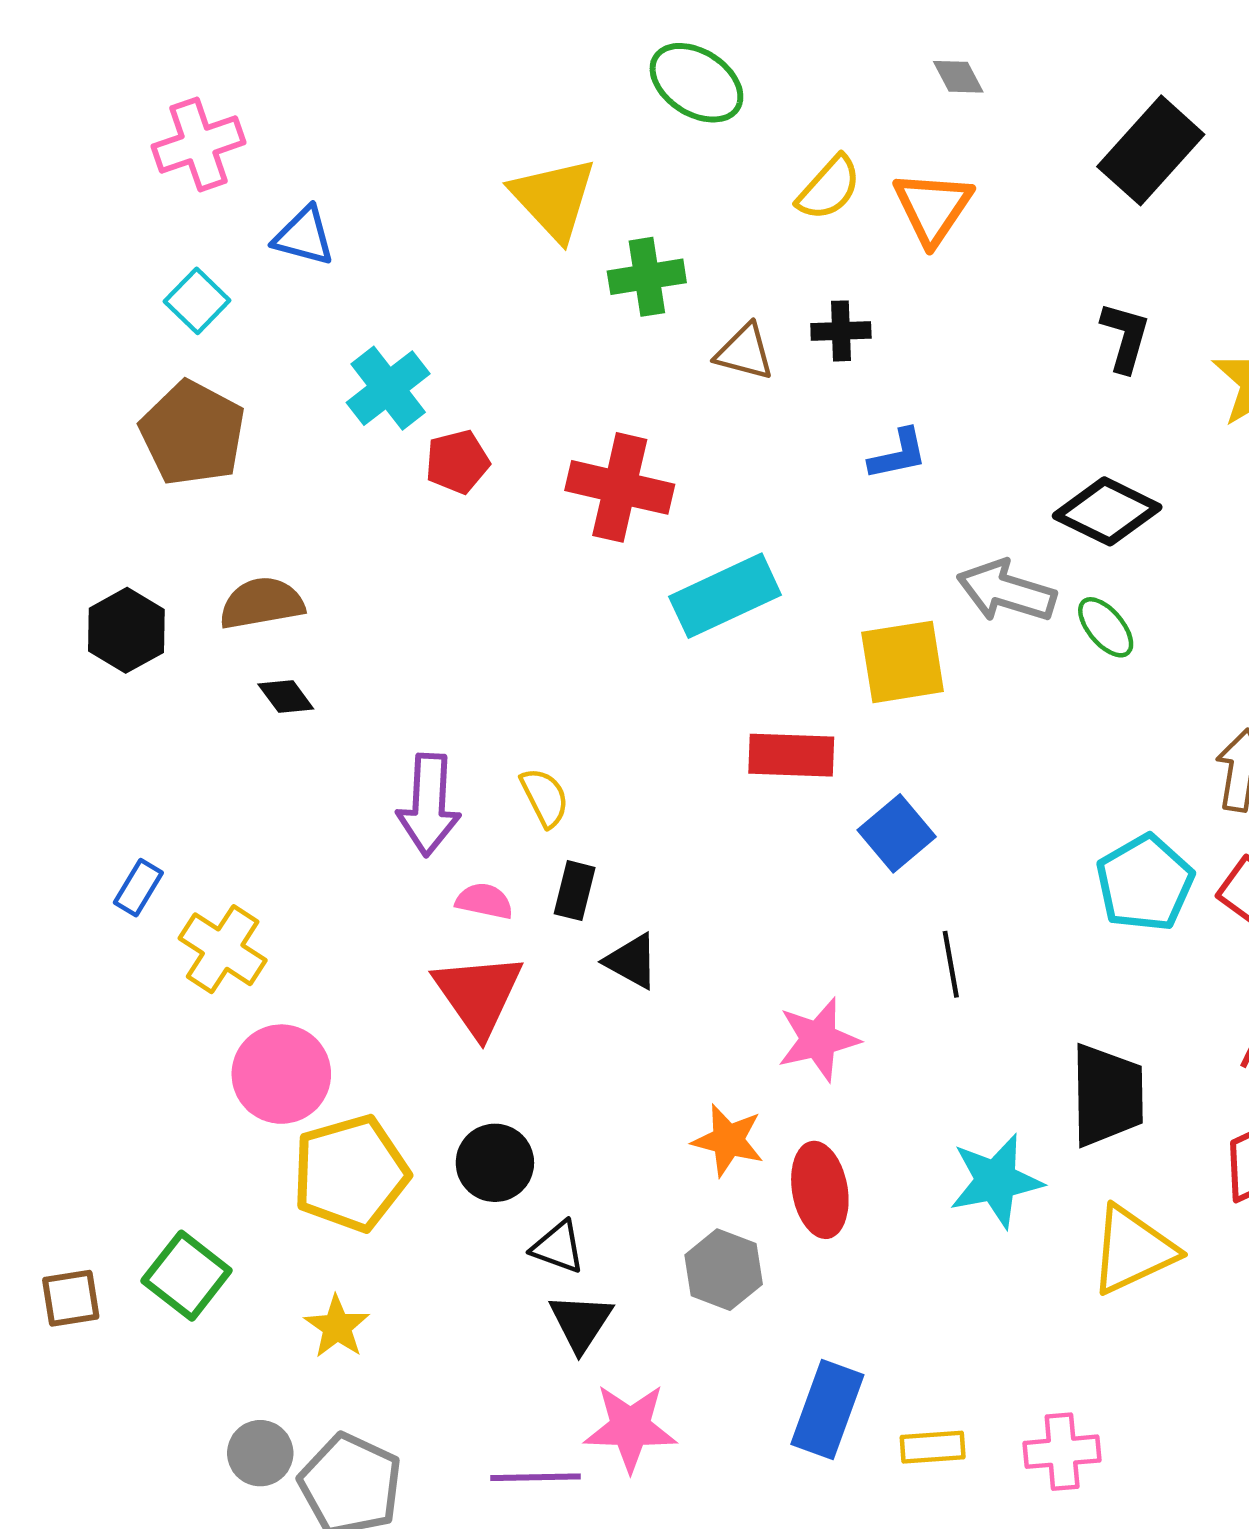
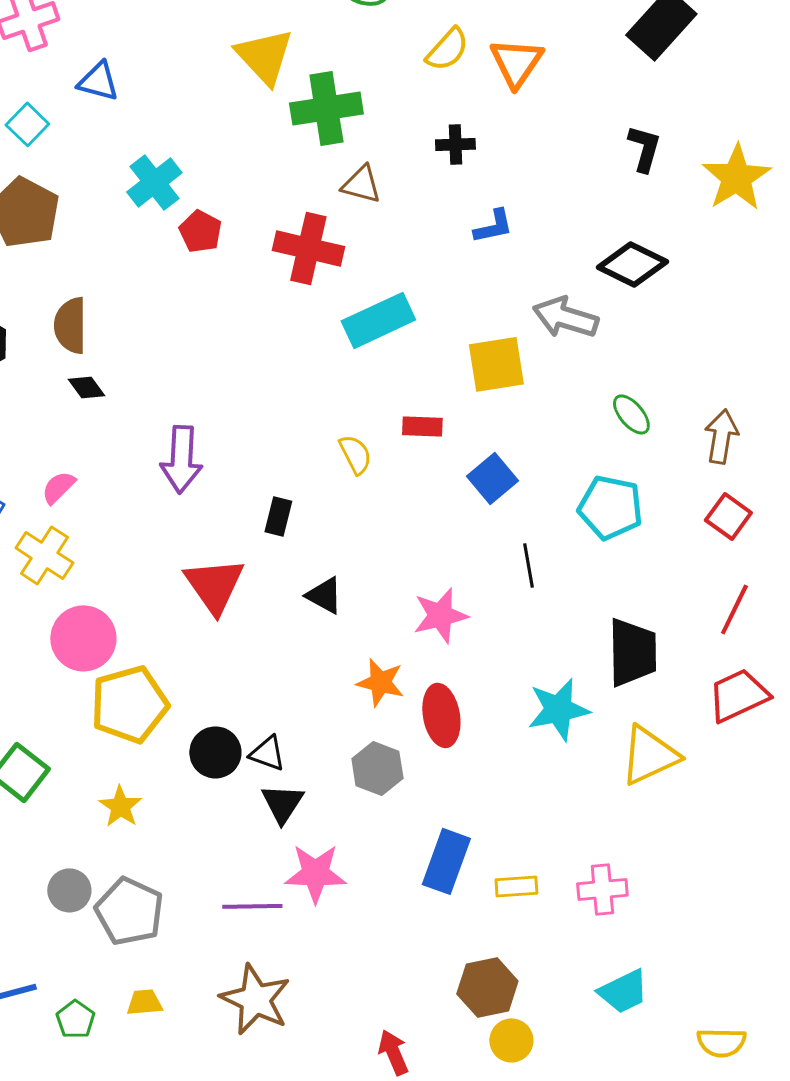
green cross: (647, 277) -> (326, 108), size x1.4
brown triangle: (745, 352) -> (361, 184), moved
red pentagon: (457, 462) -> (200, 231), turned -30
brown semicircle: (262, 603) -> (70, 325), turned -80
green ellipse: (1106, 627) -> (631, 414), moved
red rectangle: (791, 755) -> (422, 426), size x0.7
yellow semicircle: (545, 797) -> (355, 454), moved
cyan pentagon: (1145, 883) -> (610, 507), moved, turned -30
pink semicircle: (484, 901) -> (58, 487), moved, turned -57
black triangle: (632, 961) -> (324, 595), moved
black circle: (495, 1163) -> (215, 752), moved

